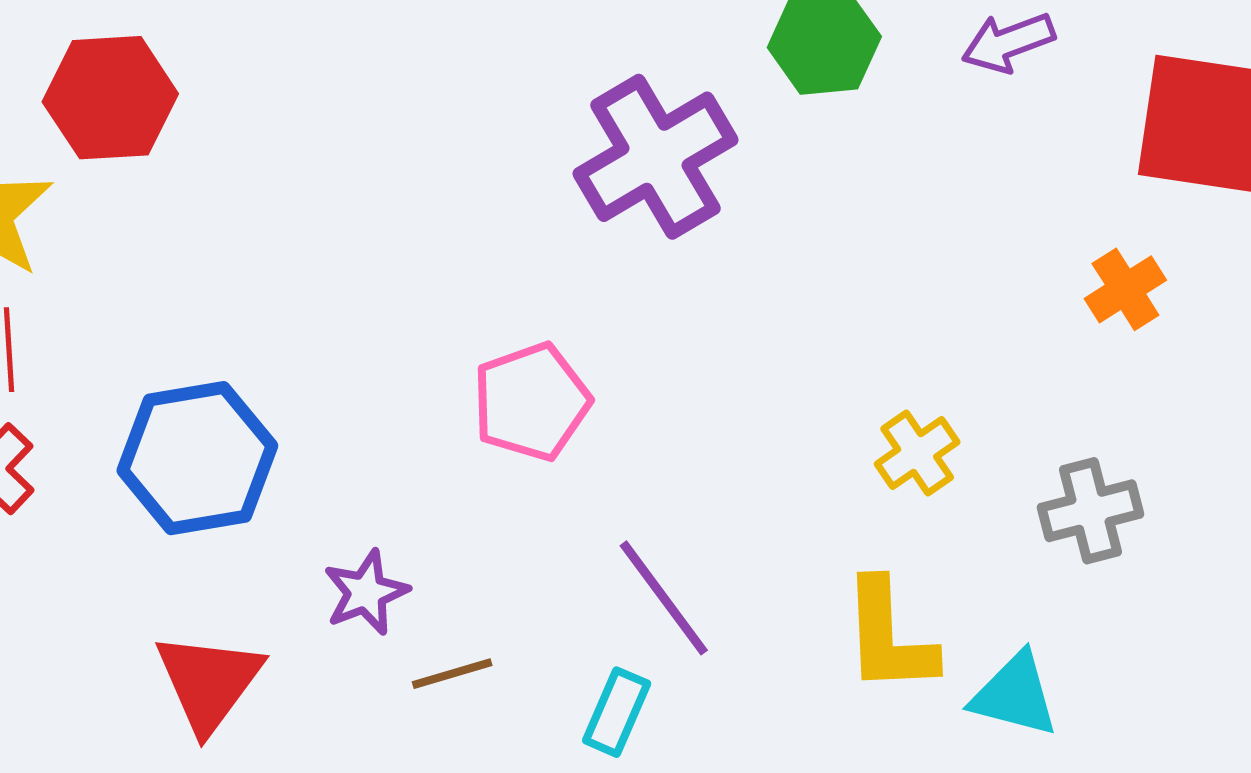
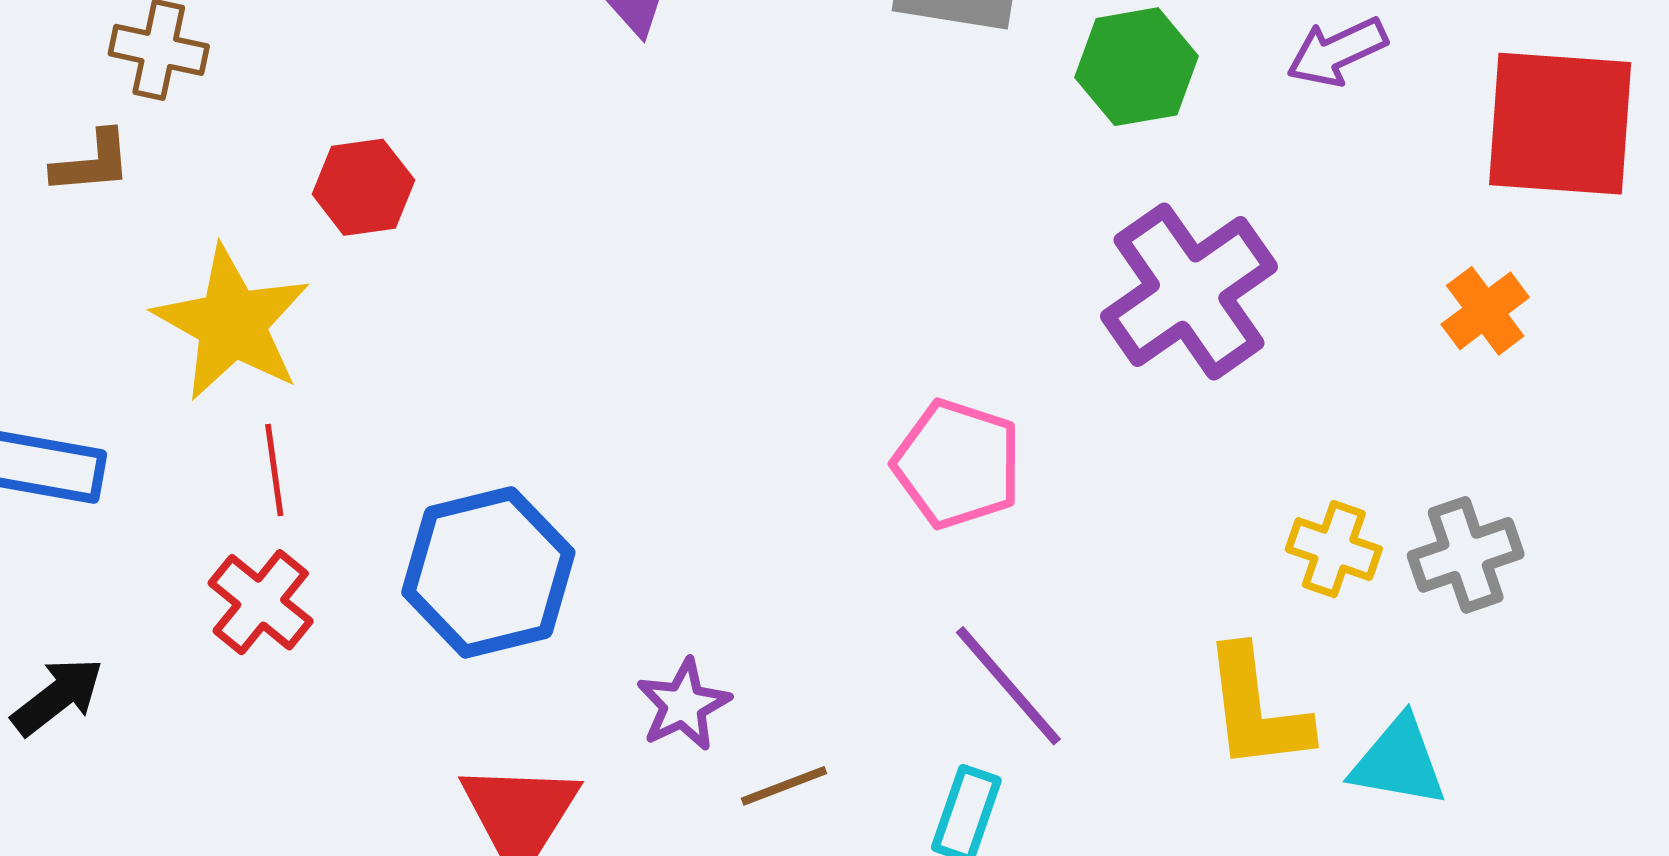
red hexagon: (110, 98) -> (363, 187), size x0.7
purple cross: (656, 157) -> (1189, 292), moved
pink pentagon: (531, 402) -> (957, 464), moved, turned -30
yellow cross: (917, 453) -> (1334, 549), moved, turned -32

